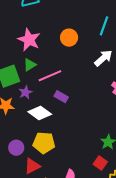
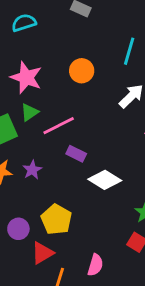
purple star: (26, 92) -> (32, 170), moved
white diamond: (40, 113) -> (105, 180), moved
yellow pentagon: (44, 143) -> (56, 219), turned 30

